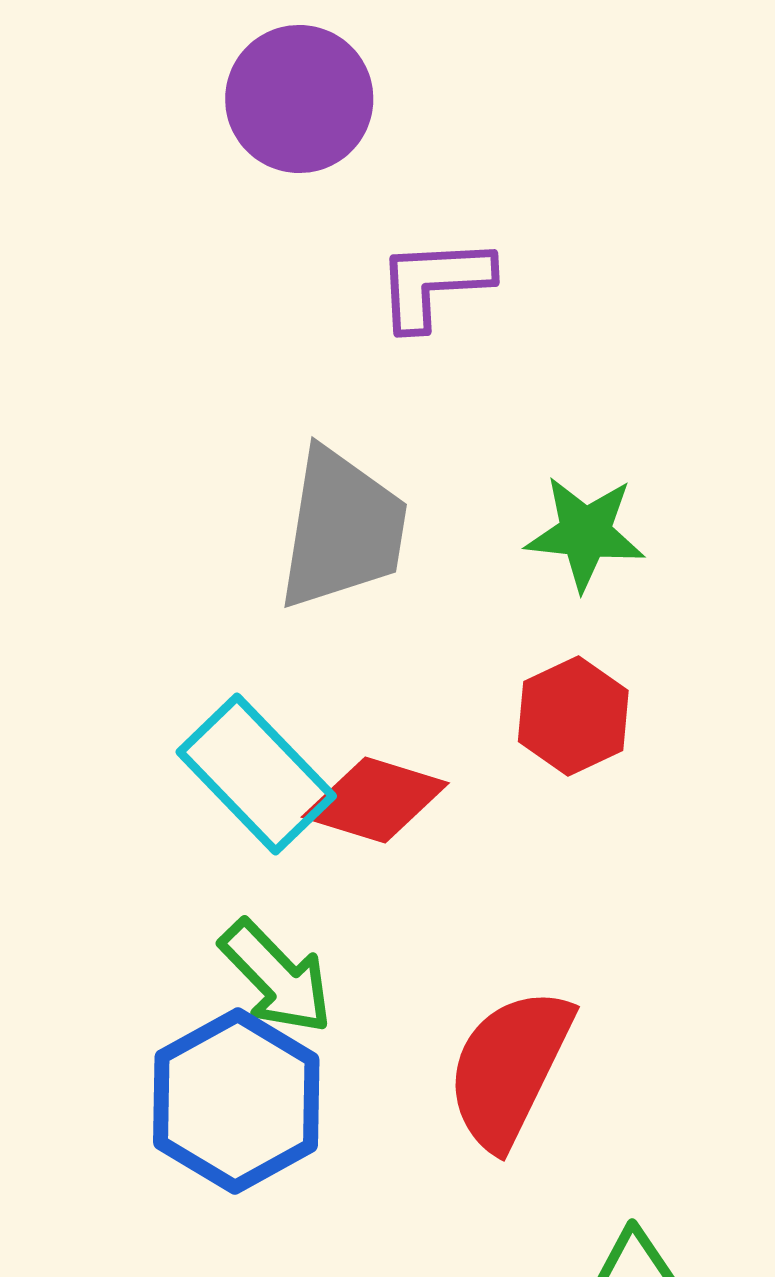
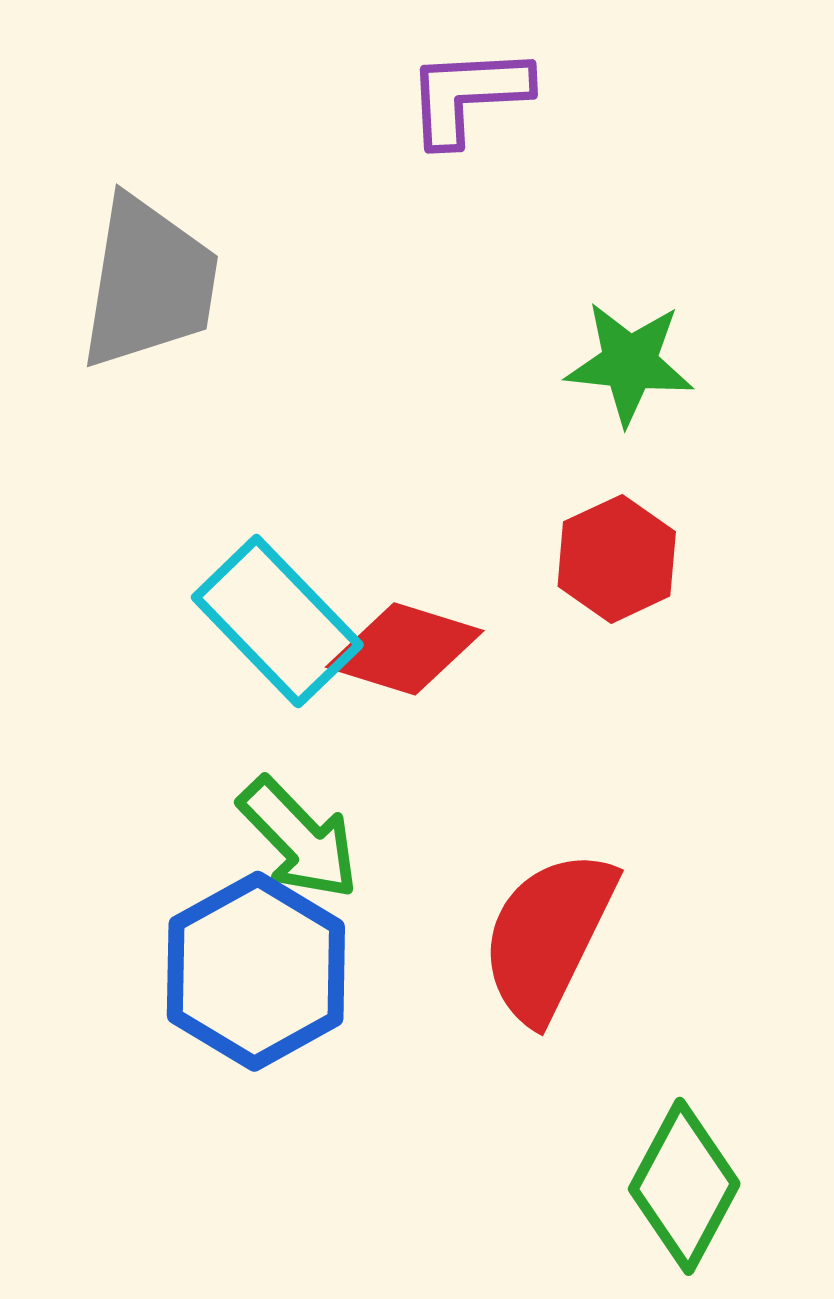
gray trapezoid: (342, 529) -> (149, 283), moved

